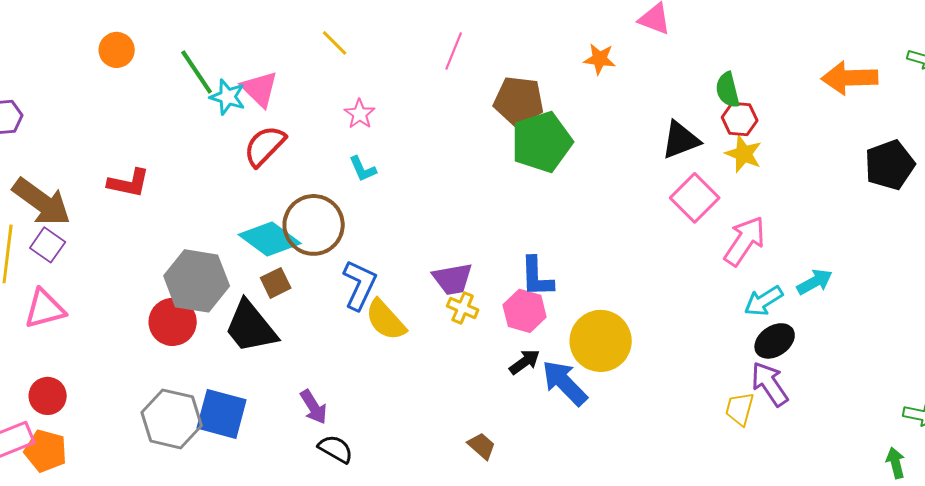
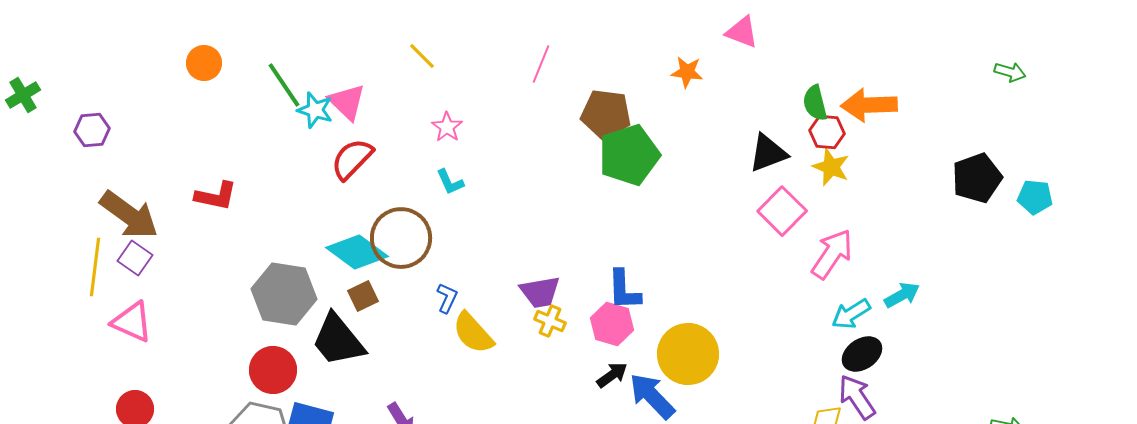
orange arrow: (850, 78) -> (869, 105), moved
blue L-shape: (360, 285) -> (447, 298), size x0.6
pink triangle: (45, 309) -> (132, 322), turned 39
red circle: (173, 322) -> (273, 370), moved

